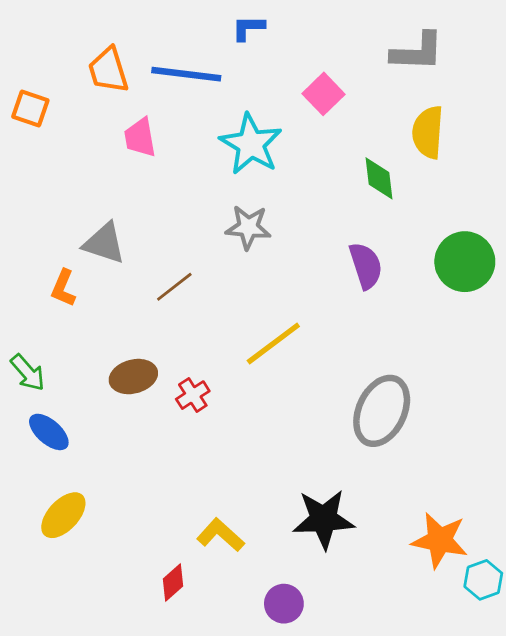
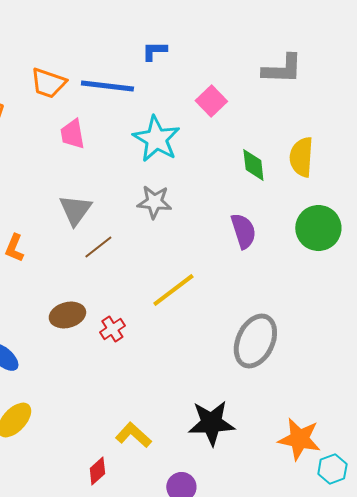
orange trapezoid: (108, 70) -> (48, 83), turned -54
yellow semicircle: (428, 132) -> (301, 157), moved
gray triangle: (104, 243) -> (75, 210), moved, turned 48

